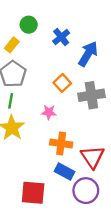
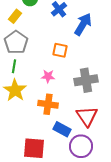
orange square: (62, 83) -> (60, 50), turned -35
gray cross: (91, 95) -> (86, 80), moved
orange cross: (61, 143) -> (48, 104), moved

